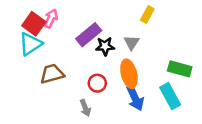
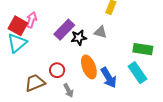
gray triangle: (132, 43) -> (100, 32), turned -40
brown trapezoid: (52, 74) -> (35, 83), moved
orange ellipse: (129, 74) -> (89, 67), moved
red circle: (97, 83) -> (57, 70), moved

